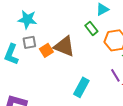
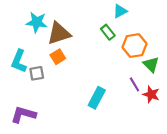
gray square: (29, 42) -> (37, 73), moved
brown triangle: (64, 46) -> (59, 33), moved, turned -40

